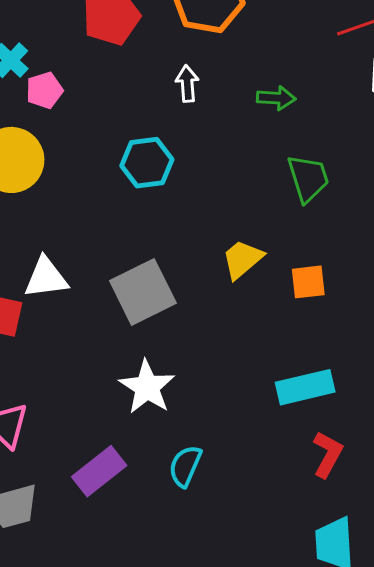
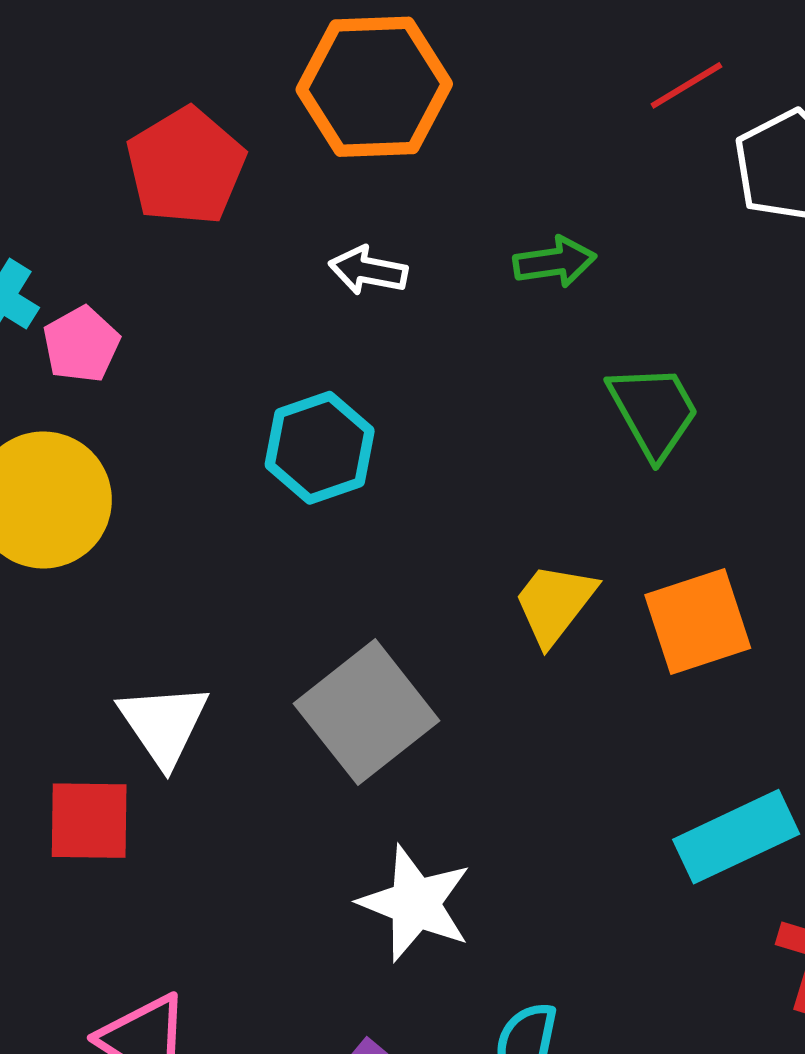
white arrow: (187, 84) -> (368, 271), turned -63
white triangle: (46, 278) -> (164, 724), turned -45
orange square: (308, 282) -> (698, 622), size x1.4

